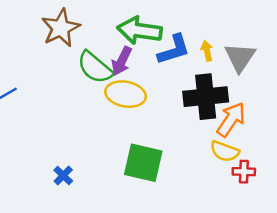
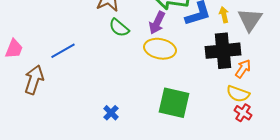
green semicircle: (95, 67) -> (119, 28), moved, size x0.7
orange arrow: (231, 120) -> (243, 69), size x0.7
red cross: (244, 172) -> (243, 113), moved, turned 30

